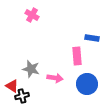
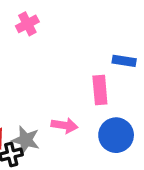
pink cross: (32, 15) -> (27, 24), turned 32
gray star: (31, 69) -> (26, 140), moved

